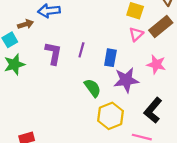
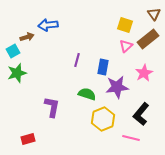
purple L-shape: (53, 53) -> (52, 107), moved
pink star: (156, 64) -> (144, 73), turned 30
green semicircle: (93, 88) -> (87, 94), turned -36

